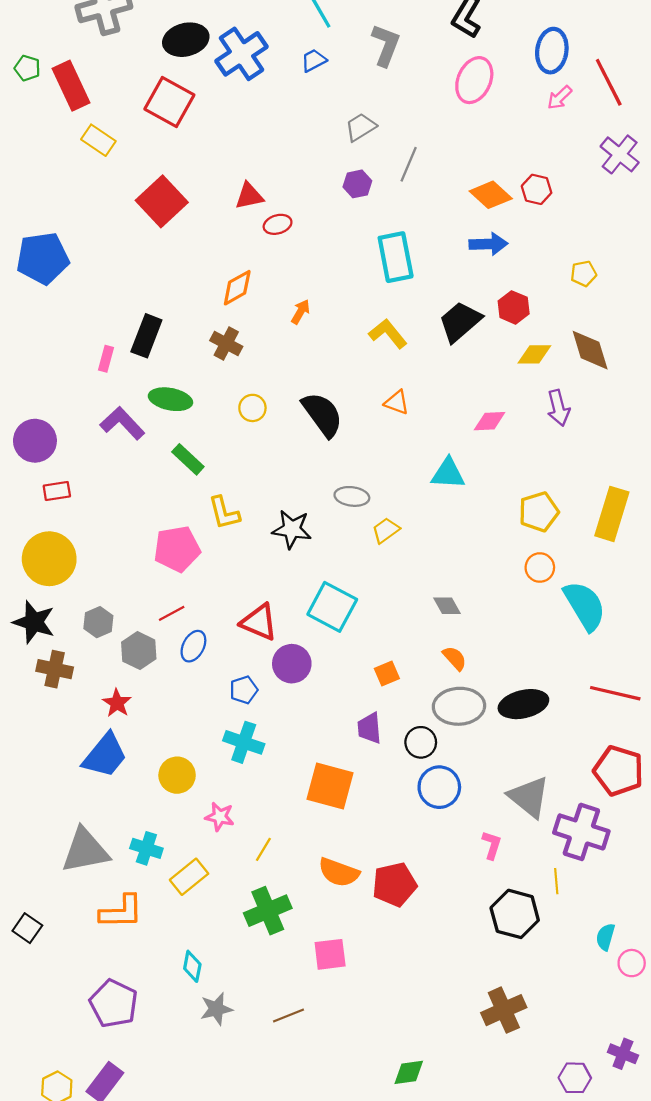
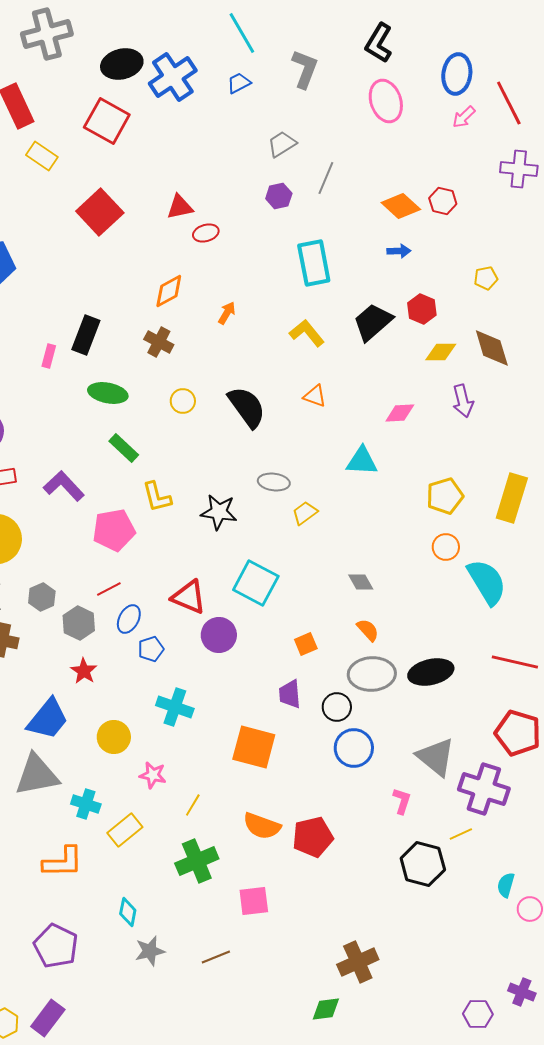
pink ellipse: (474, 80) -> (386, 101), turned -42
purple cross: (620, 154) -> (519, 169), turned -33
blue arrow: (488, 244) -> (399, 251), size x0.7
purple L-shape: (122, 423) -> (64, 486), moved
blue pentagon: (244, 690) -> (151, 649), moved
red star: (117, 703) -> (84, 671), moved
gray triangle: (85, 851) -> (37, 775), moved
yellow line: (556, 881) -> (461, 834), turned 70
brown cross: (504, 1010) -> (358, 962), moved

